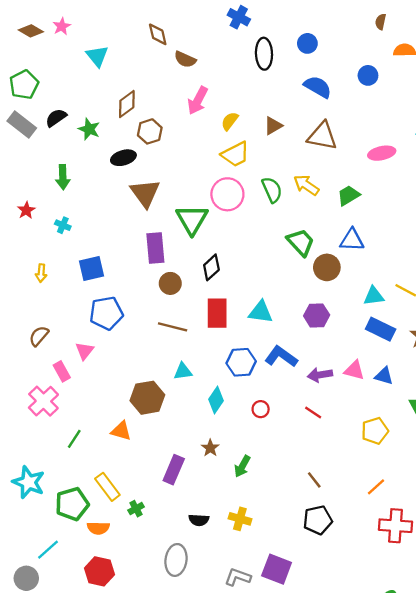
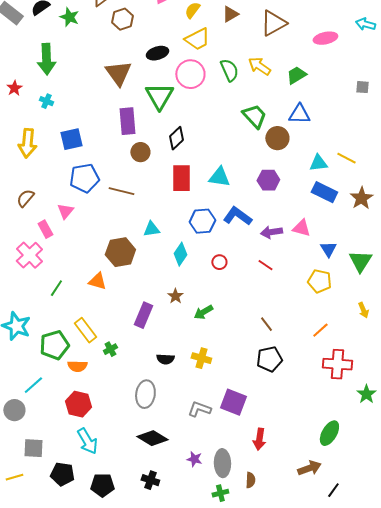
brown triangle: (322, 136) -> (273, 23), turned -40
black ellipse: (123, 158) -> (157, 53), moved
green arrow: (63, 177) -> (46, 59), size x1.4
yellow arrow: (41, 273) -> (27, 143), size x1.8
brown line: (173, 327) -> (121, 191), moved
blue triangle: (384, 376) -> (328, 249), moved, turned 42
yellow pentagon: (375, 431) -> (319, 281), turned 30
green arrow: (242, 466) -> (203, 312), turned 30

